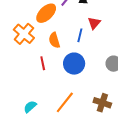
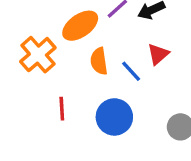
blue line: (80, 35) -> (131, 71), turned -64
orange semicircle: (54, 40) -> (99, 61), moved

